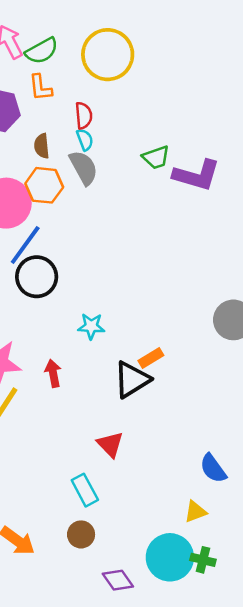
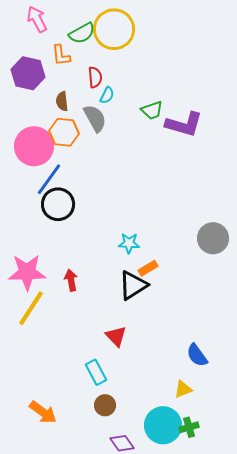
green semicircle: (42, 51) -> (82, 33), moved
cyan semicircle: (85, 140) -> (107, 95), moved, turned 48
cyan star: (91, 326) -> (129, 243), moved
brown circle: (81, 534) -> (105, 405), moved
green cross: (203, 560) -> (189, 427), turned -30

